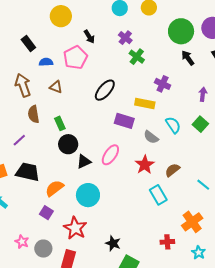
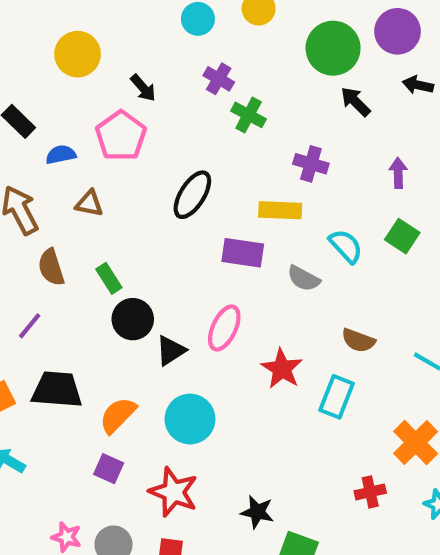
red star: (145, 165) -> (282, 369), moved
brown semicircle: (172, 170) -> (358, 340), turned -112
cyan rectangle: (158, 195) -> (337, 397), turned 60

